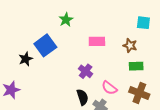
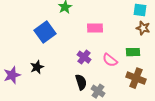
brown star: (130, 45) -> (143, 28), moved
black star: (26, 59) -> (37, 67), moved
pink semicircle: (109, 88) -> (110, 60), moved

